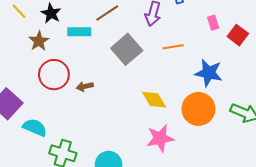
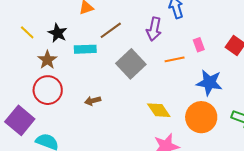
pink rectangle: (213, 23) -> (199, 45), moved
red circle: (54, 75) -> (48, 90), moved

